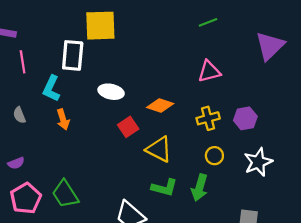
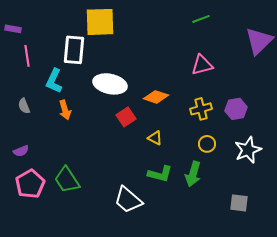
white ellipse: (111, 92) -> (110, 84), size x1.4
yellow triangle: (159, 149) -> (155, 138), size x0.6

